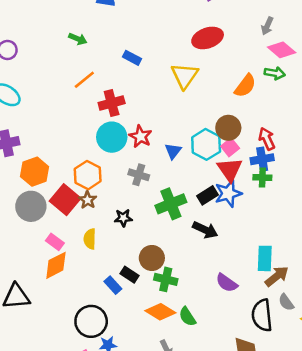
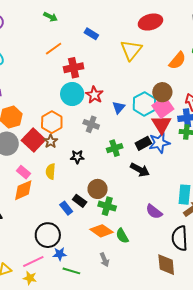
pink square: (230, 147) -> (163, 107), size x1.5
green cross: (171, 204) -> (115, 148), size x0.7

